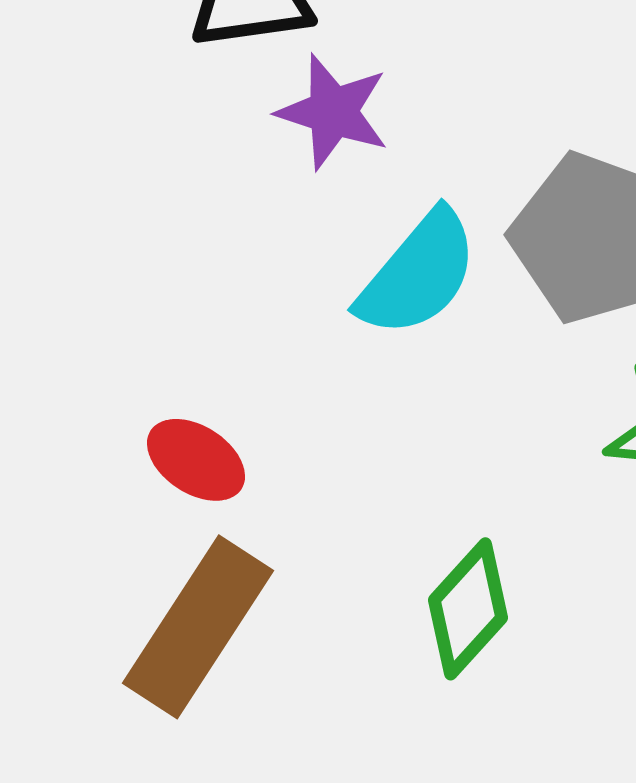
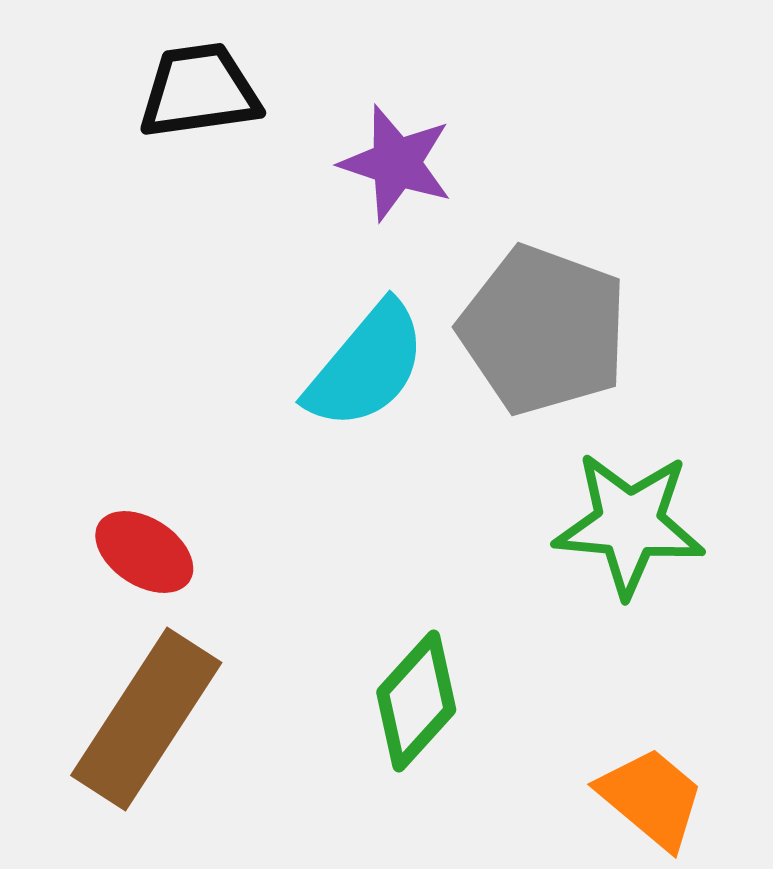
purple star: (333, 112) -> (396, 163), moved

